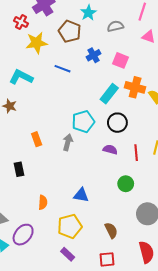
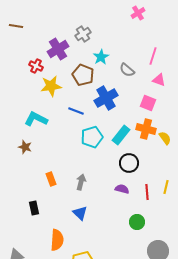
gray semicircle: (115, 26) -> (127, 70), turned -126
blue cross: (94, 55) -> (106, 98), size x1.6
pink square: (121, 60) -> (148, 103), moved
cyan pentagon: (83, 122) -> (92, 137), moved
blue triangle: (81, 195) -> (80, 213), moved, turned 35
orange semicircle: (43, 202) -> (57, 240), size x1.5

